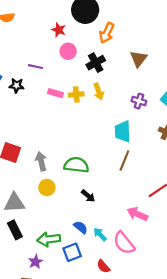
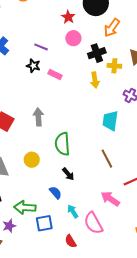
black star: (17, 86) -> (33, 66), moved
yellow cross: (76, 95) -> (114, 66), moved
brown line: (124, 160) -> (107, 159), moved, turned -60
gray arrow: (41, 161) -> (38, 117), moved
green semicircle: (76, 165) -> (62, 144), turned -110
blue semicircle: (81, 227) -> (55, 193), moved

